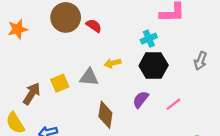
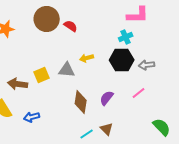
cyan cross: (149, 39) -> (126, 37), moved
gray arrow: (200, 61) -> (147, 65), moved, turned 63
brown arrow: (32, 94) -> (18, 84), turned -114
purple semicircle: (141, 99) -> (107, 98), moved

